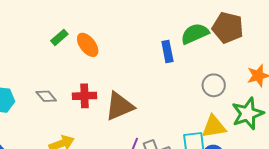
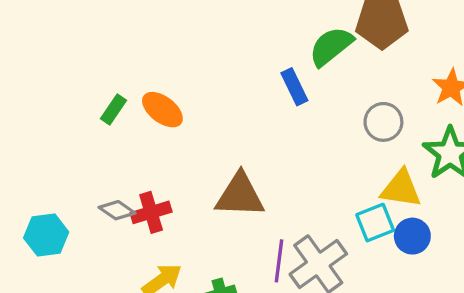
red cross: (85, 96) -> (151, 212), moved
brown triangle: (120, 106) -> (240, 195), turned 40
yellow triangle: (214, 127) -> (401, 189), turned 32

